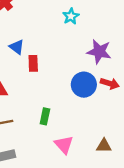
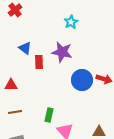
purple star: (99, 52) -> (62, 52), moved
green rectangle: (45, 116) -> (49, 115), moved

